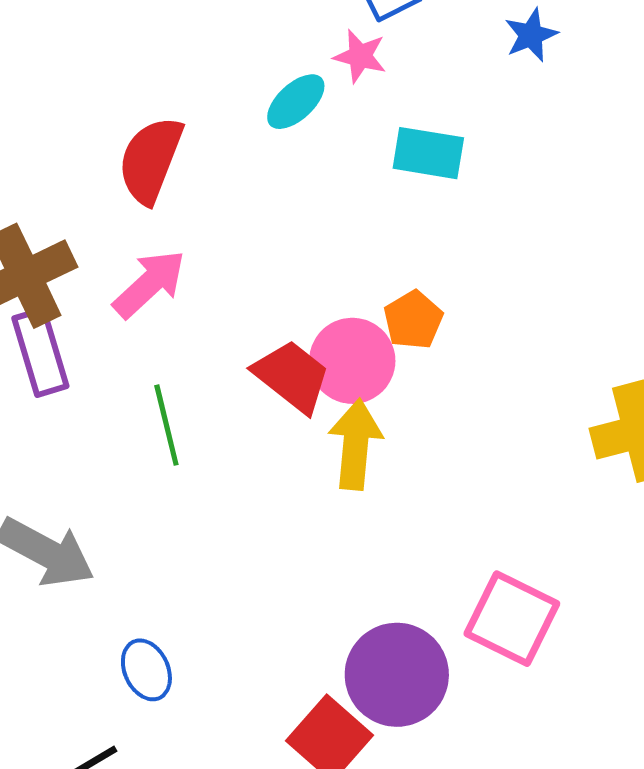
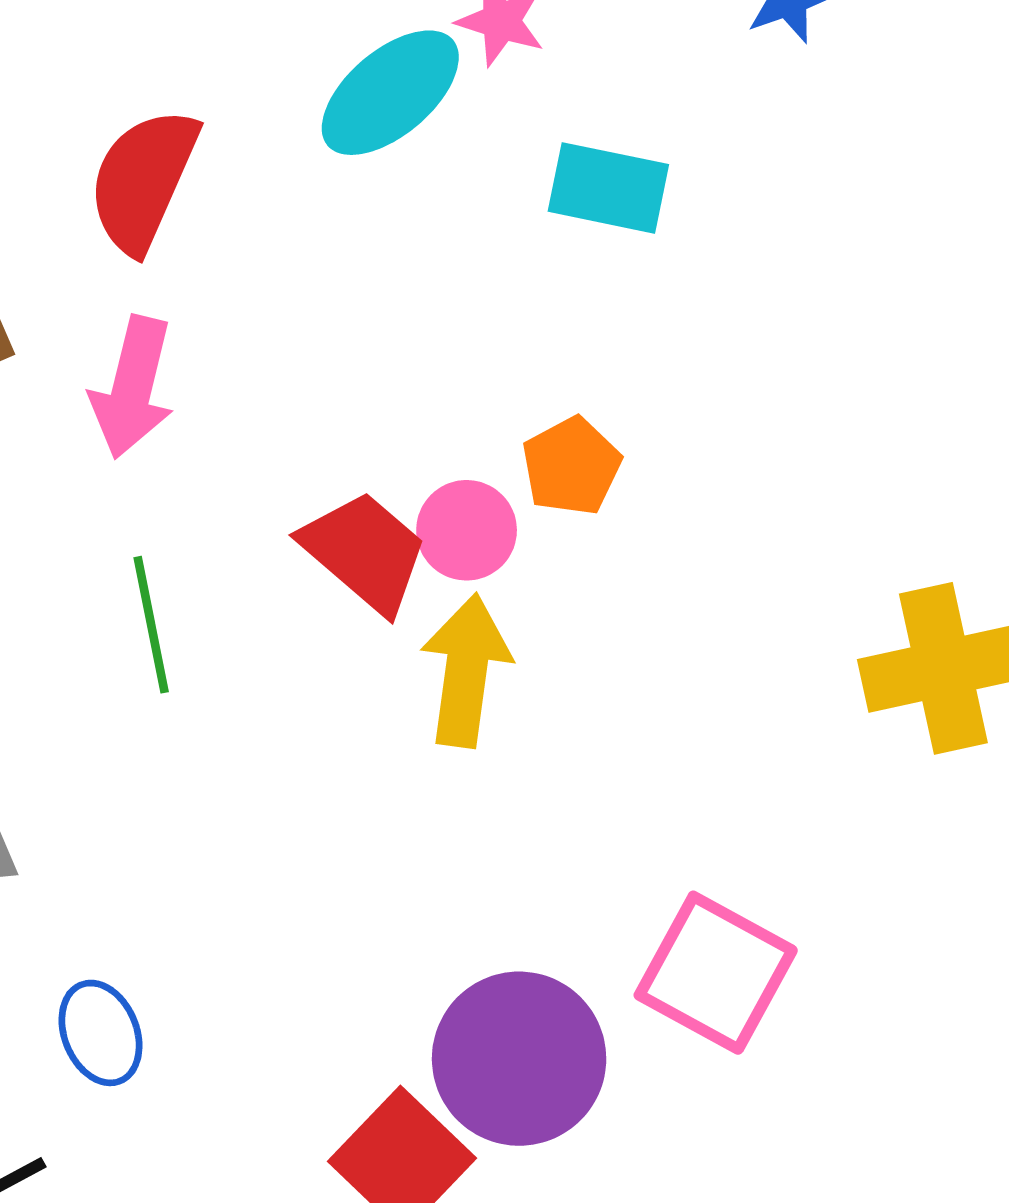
cyan ellipse: (296, 102) -> (390, 93), size x1.4
pink arrow: (149, 284) -> (133, 387), turned 144
pink circle: (352, 361) -> (467, 530), size x0.7

